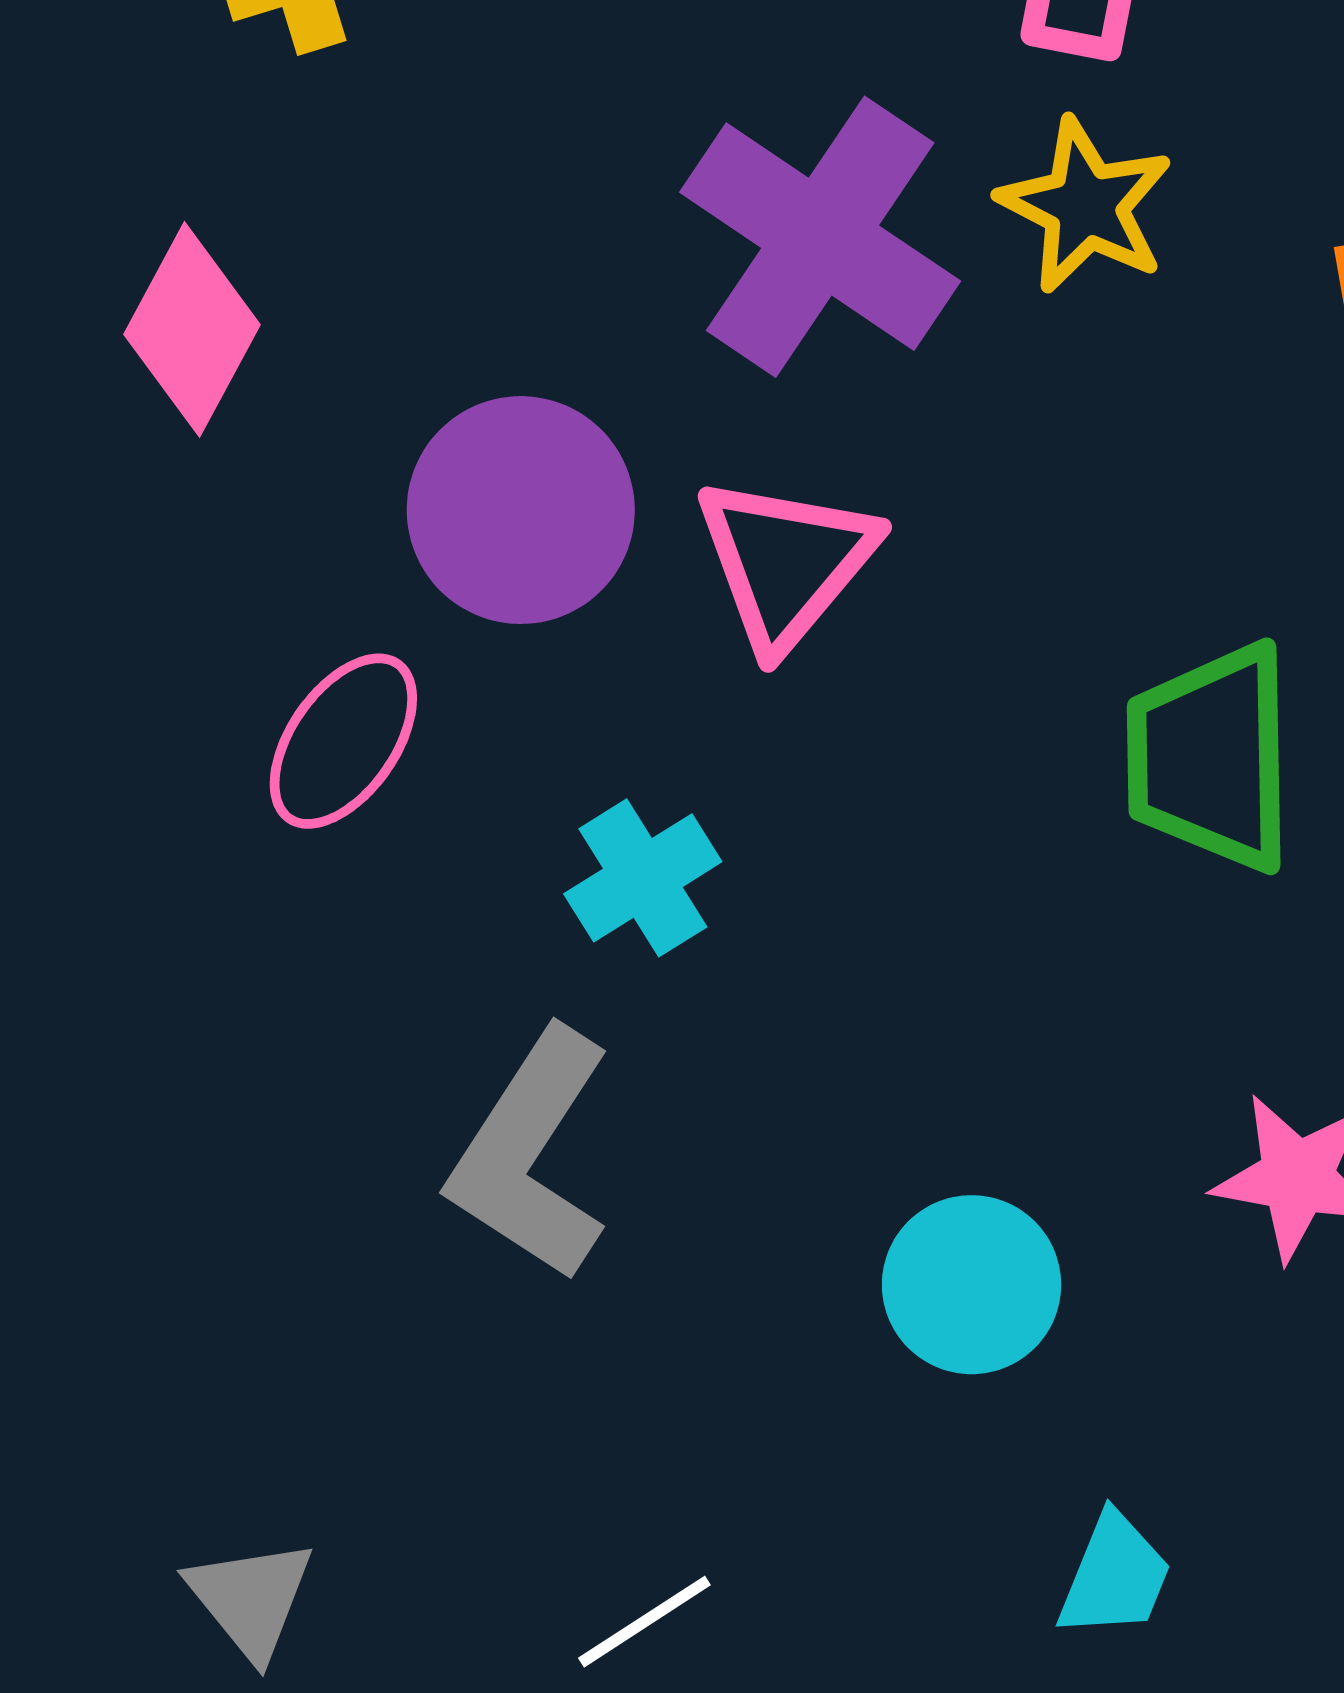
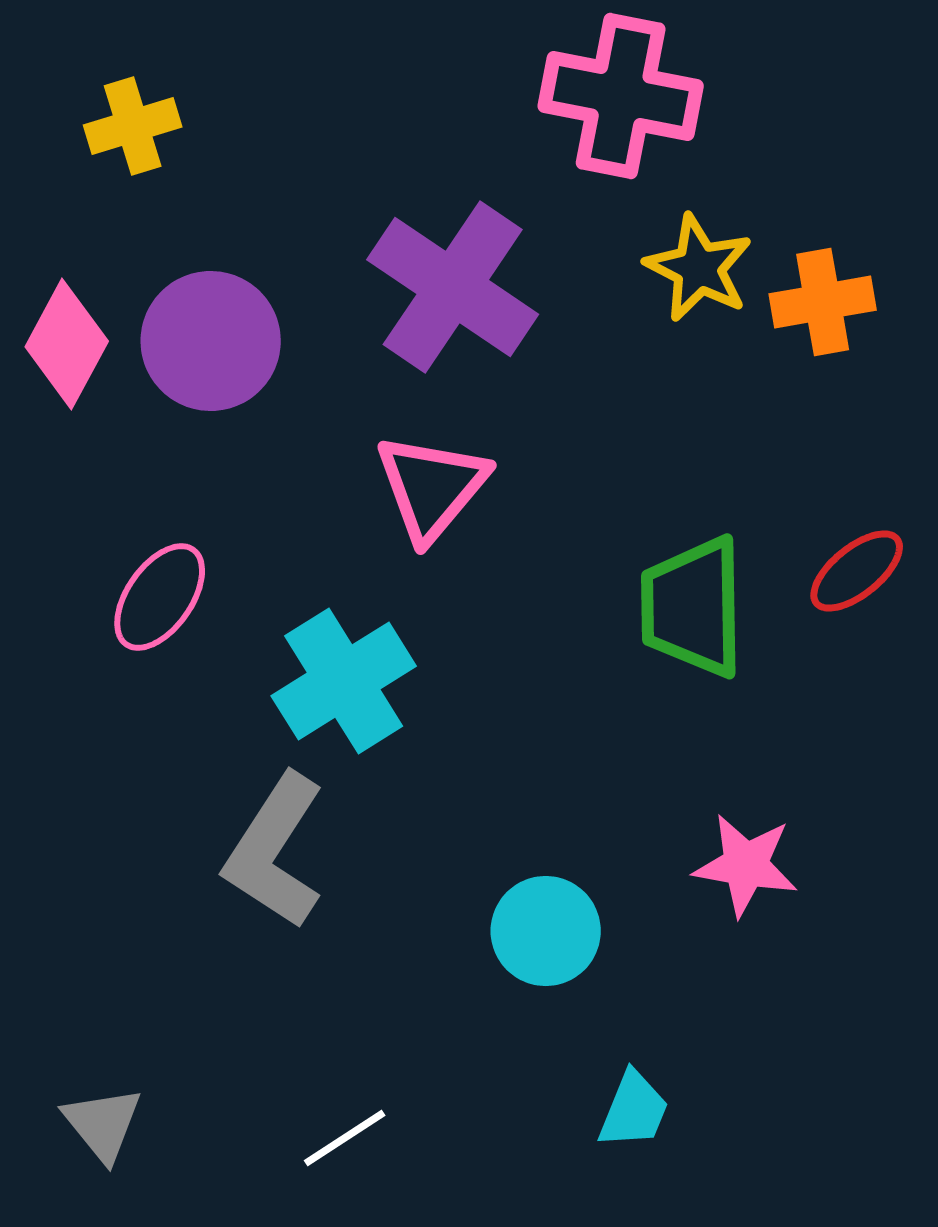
yellow star: (1085, 206) -> (699, 268), moved
purple circle: (521, 510) -> (211, 341), moved
cyan cross: (643, 878) -> (344, 681), size x1.5

